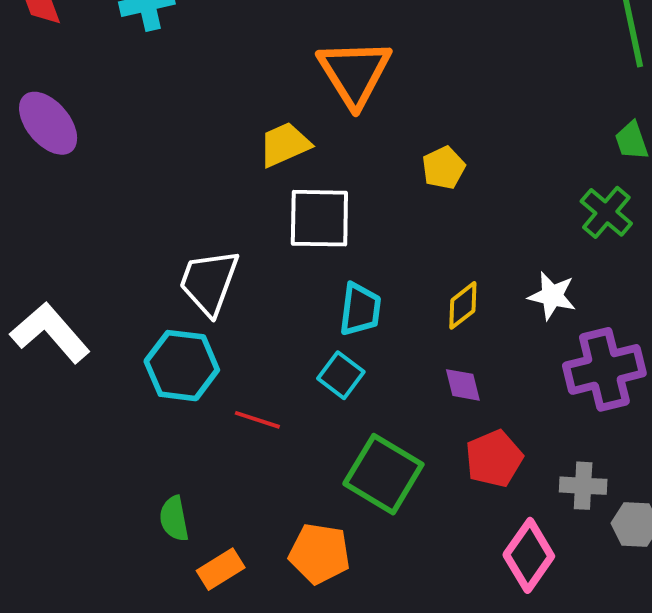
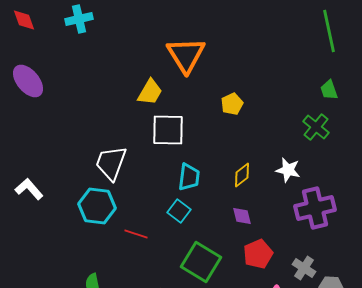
yellow trapezoid: (285, 145) -> (150, 92), turned 144
white L-shape: (50, 333) -> (29, 189), size x0.7
gray cross: (583, 486) -> (304, 268), turned 30

